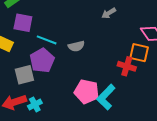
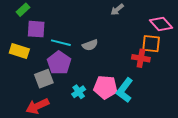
cyan cross: (35, 105) -> (79, 92), moved

